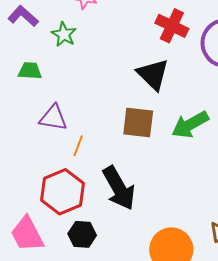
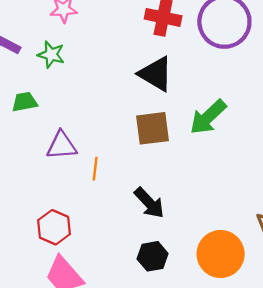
black arrow: (119, 188) -> (149, 203), size x0.7
red hexagon: (62, 192) -> (54, 227), moved, size x0.7
black hexagon: (82, 234) -> (153, 256), moved

